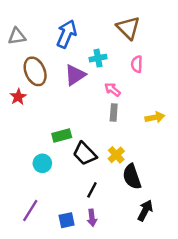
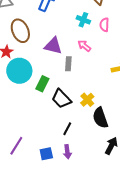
cyan cross: (98, 58) -> (83, 20), moved, turned 32
purple triangle: (75, 75) -> (53, 46), moved, turned 48
gray rectangle: (114, 113) -> (68, 64), moved
green rectangle: (62, 136) -> (42, 84), turned -49
cyan circle: (42, 163) -> (19, 71), moved, size x1.6

